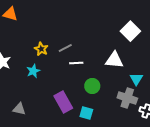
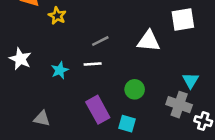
white square: (130, 31) -> (183, 19), turned 36
yellow star: (41, 49) -> (57, 16), moved
white triangle: (114, 60) -> (149, 41), moved
white line: (76, 63) -> (93, 64), moved

